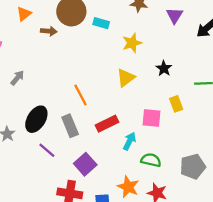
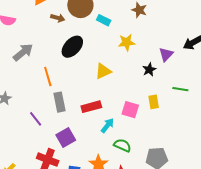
purple triangle: (175, 16) -> (166, 54), moved
gray arrow: (17, 78) -> (23, 52), size x1.5
yellow triangle: (126, 78) -> (103, 71), moved
orange line: (81, 95) -> (48, 76), moved
black ellipse: (36, 119) -> (72, 47), moved

